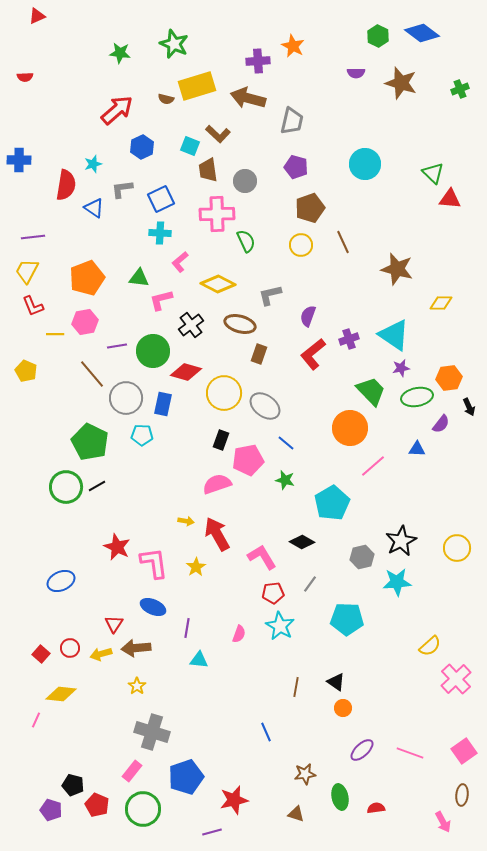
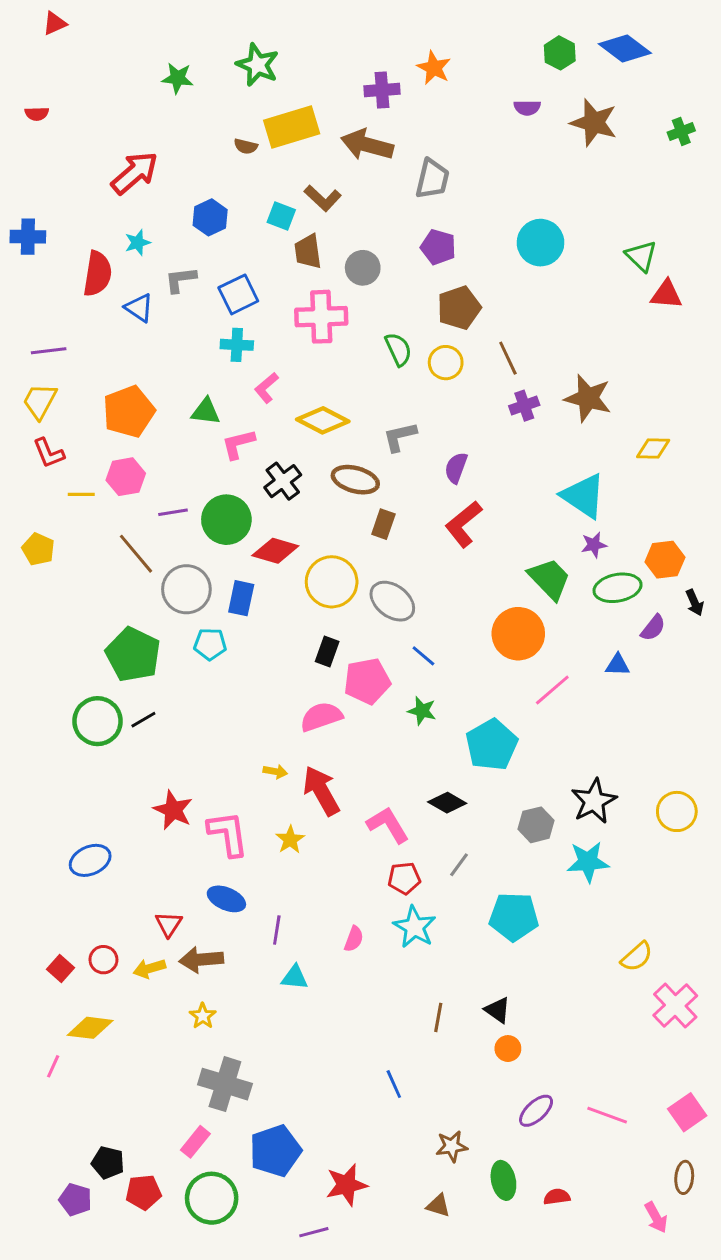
red arrow: (117, 110) -> (135, 173), moved
green semicircle: (246, 241) -> (398, 349), moved
purple cross: (349, 339) -> (524, 406), moved
red pentagon: (97, 805) -> (143, 1192), turned -30

